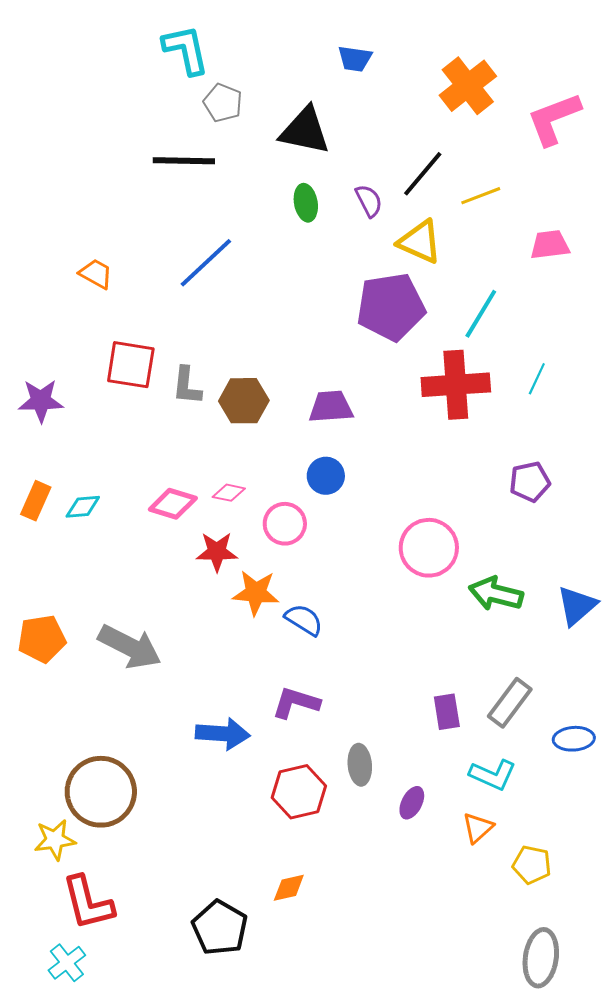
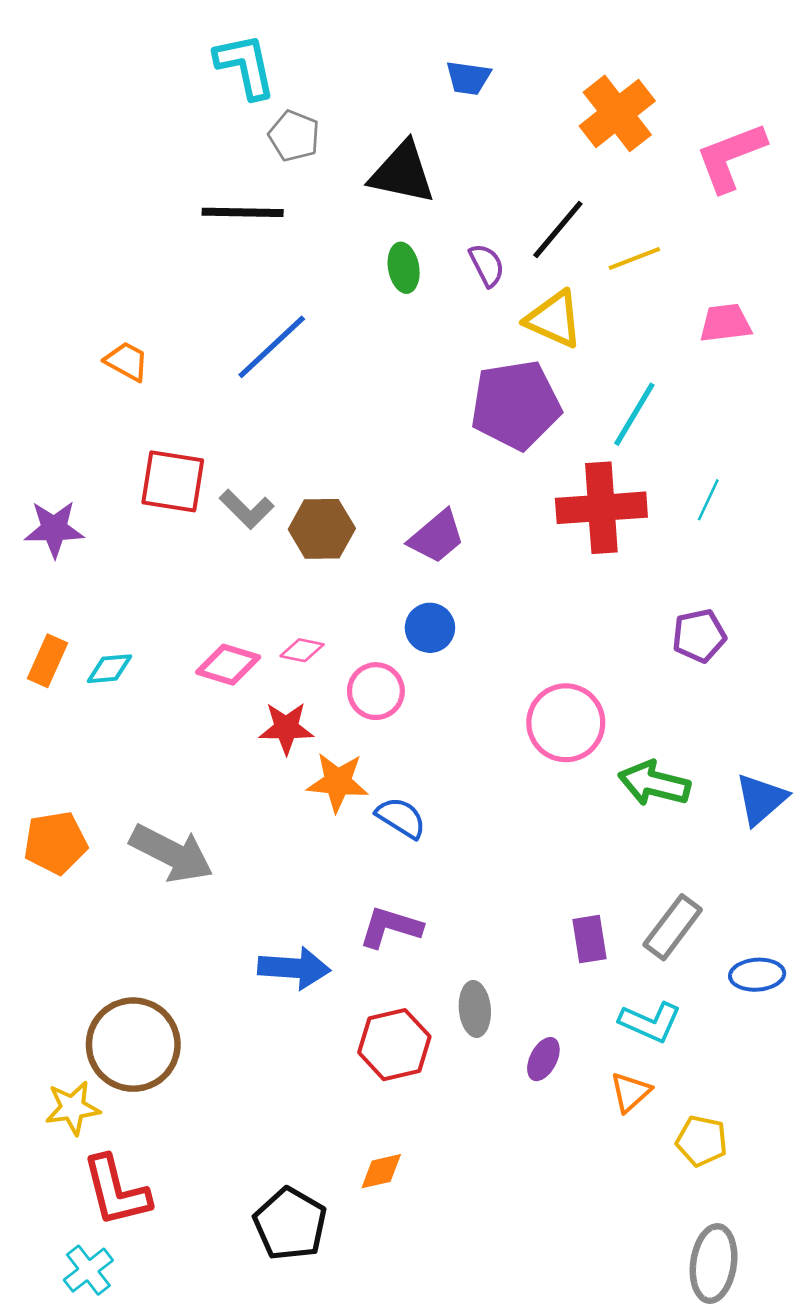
gray L-shape: (187, 386) -> (247, 509), turned -51
purple trapezoid: (331, 407) -> (437, 537), turned 144

